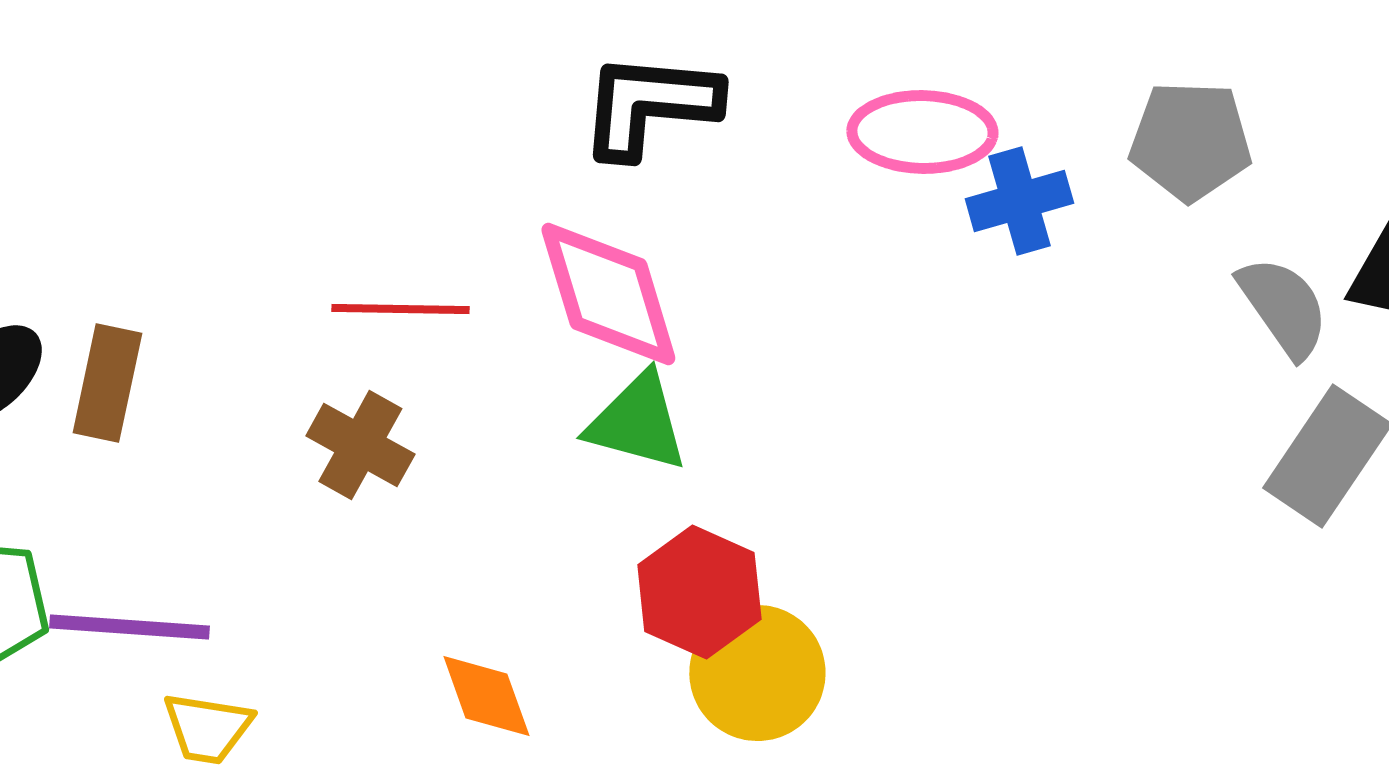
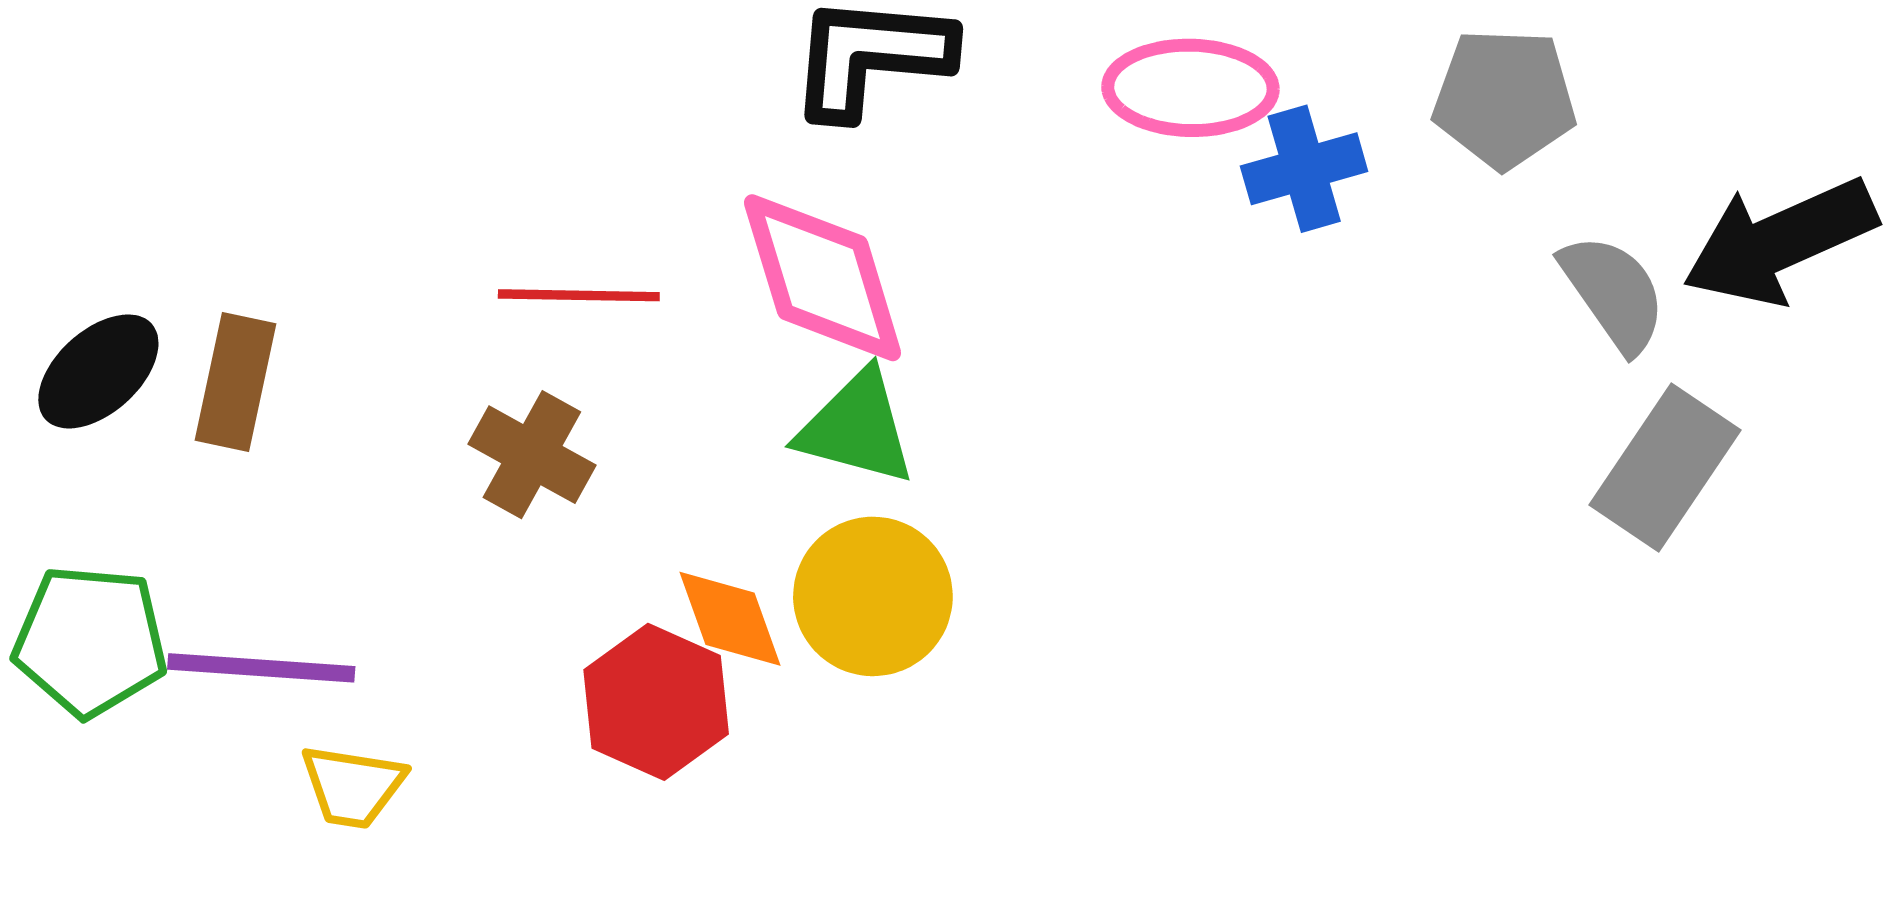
red hexagon: (699, 592) -> (656, 702), moved
yellow circle: (757, 673) -> (873, 596), moved
orange diamond: (486, 696) -> (730, 619), moved

